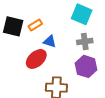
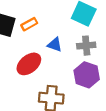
blue triangle: (50, 41) -> (55, 45), moved

